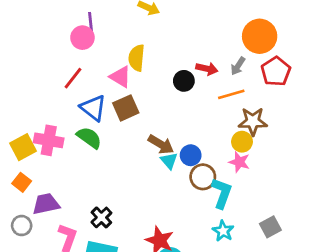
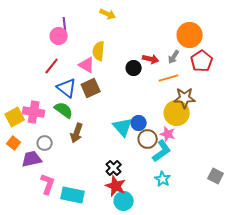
yellow circle: (242, 142) -> (177, 113), size x1.6
brown arrow: (161, 144) -> (77, 133), moved, turned 78
cyan triangle: (169, 161) -> (123, 127), size x1.5
pink star: (239, 162) -> (168, 134), moved
cyan L-shape: (222, 193) -> (162, 151), turned 35
black cross: (101, 217) -> (114, 168), moved
gray circle: (22, 226) -> (45, 143), moved
gray square: (270, 227) -> (216, 176), moved, turned -35

